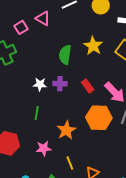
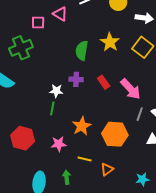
pink square: (21, 27) -> (38, 23), turned 32
white star: (40, 84) -> (56, 91), moved
orange hexagon: (99, 118) -> (115, 134), moved
yellow line: (70, 163) -> (85, 159), turned -56

